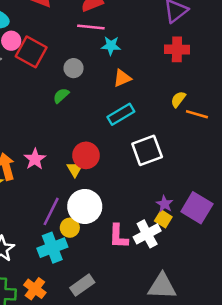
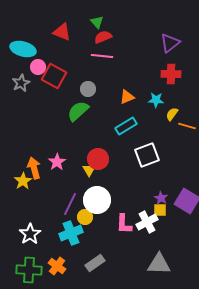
cyan star: (111, 46) -> (156, 100), moved
green semicircle: (61, 96) -> (78, 111), size x1.6
yellow square: (163, 219) -> (160, 210), turned -32

